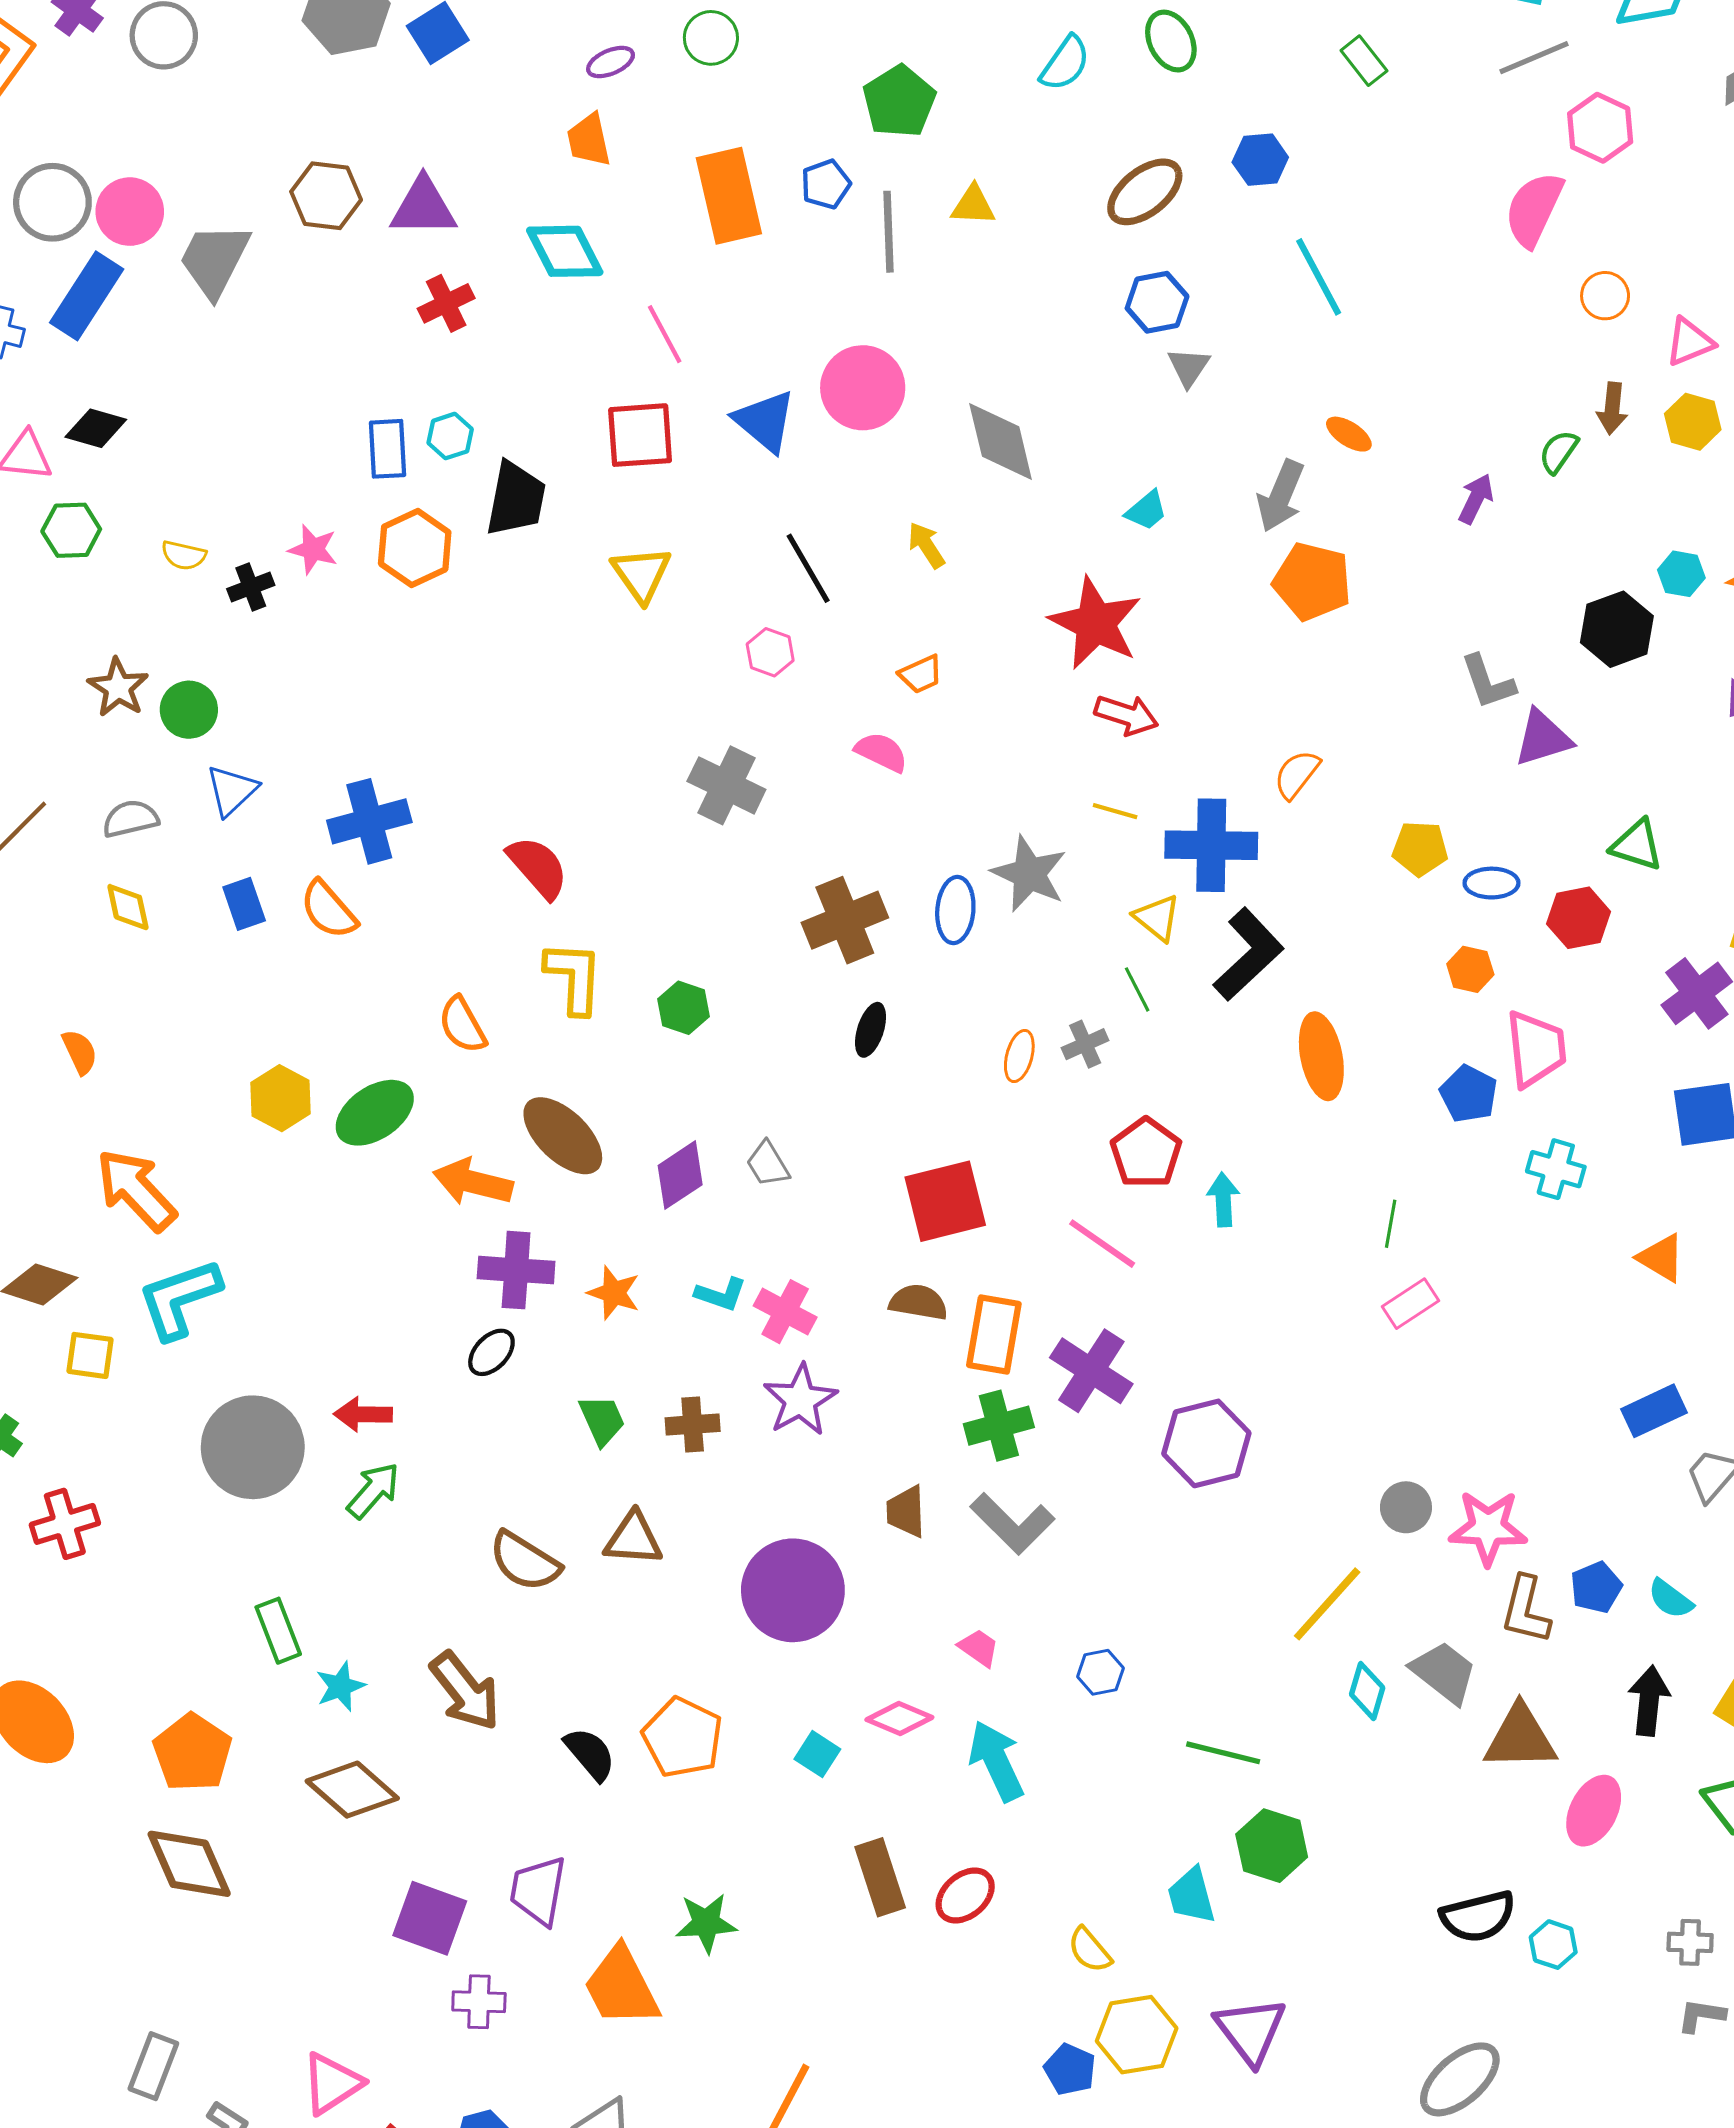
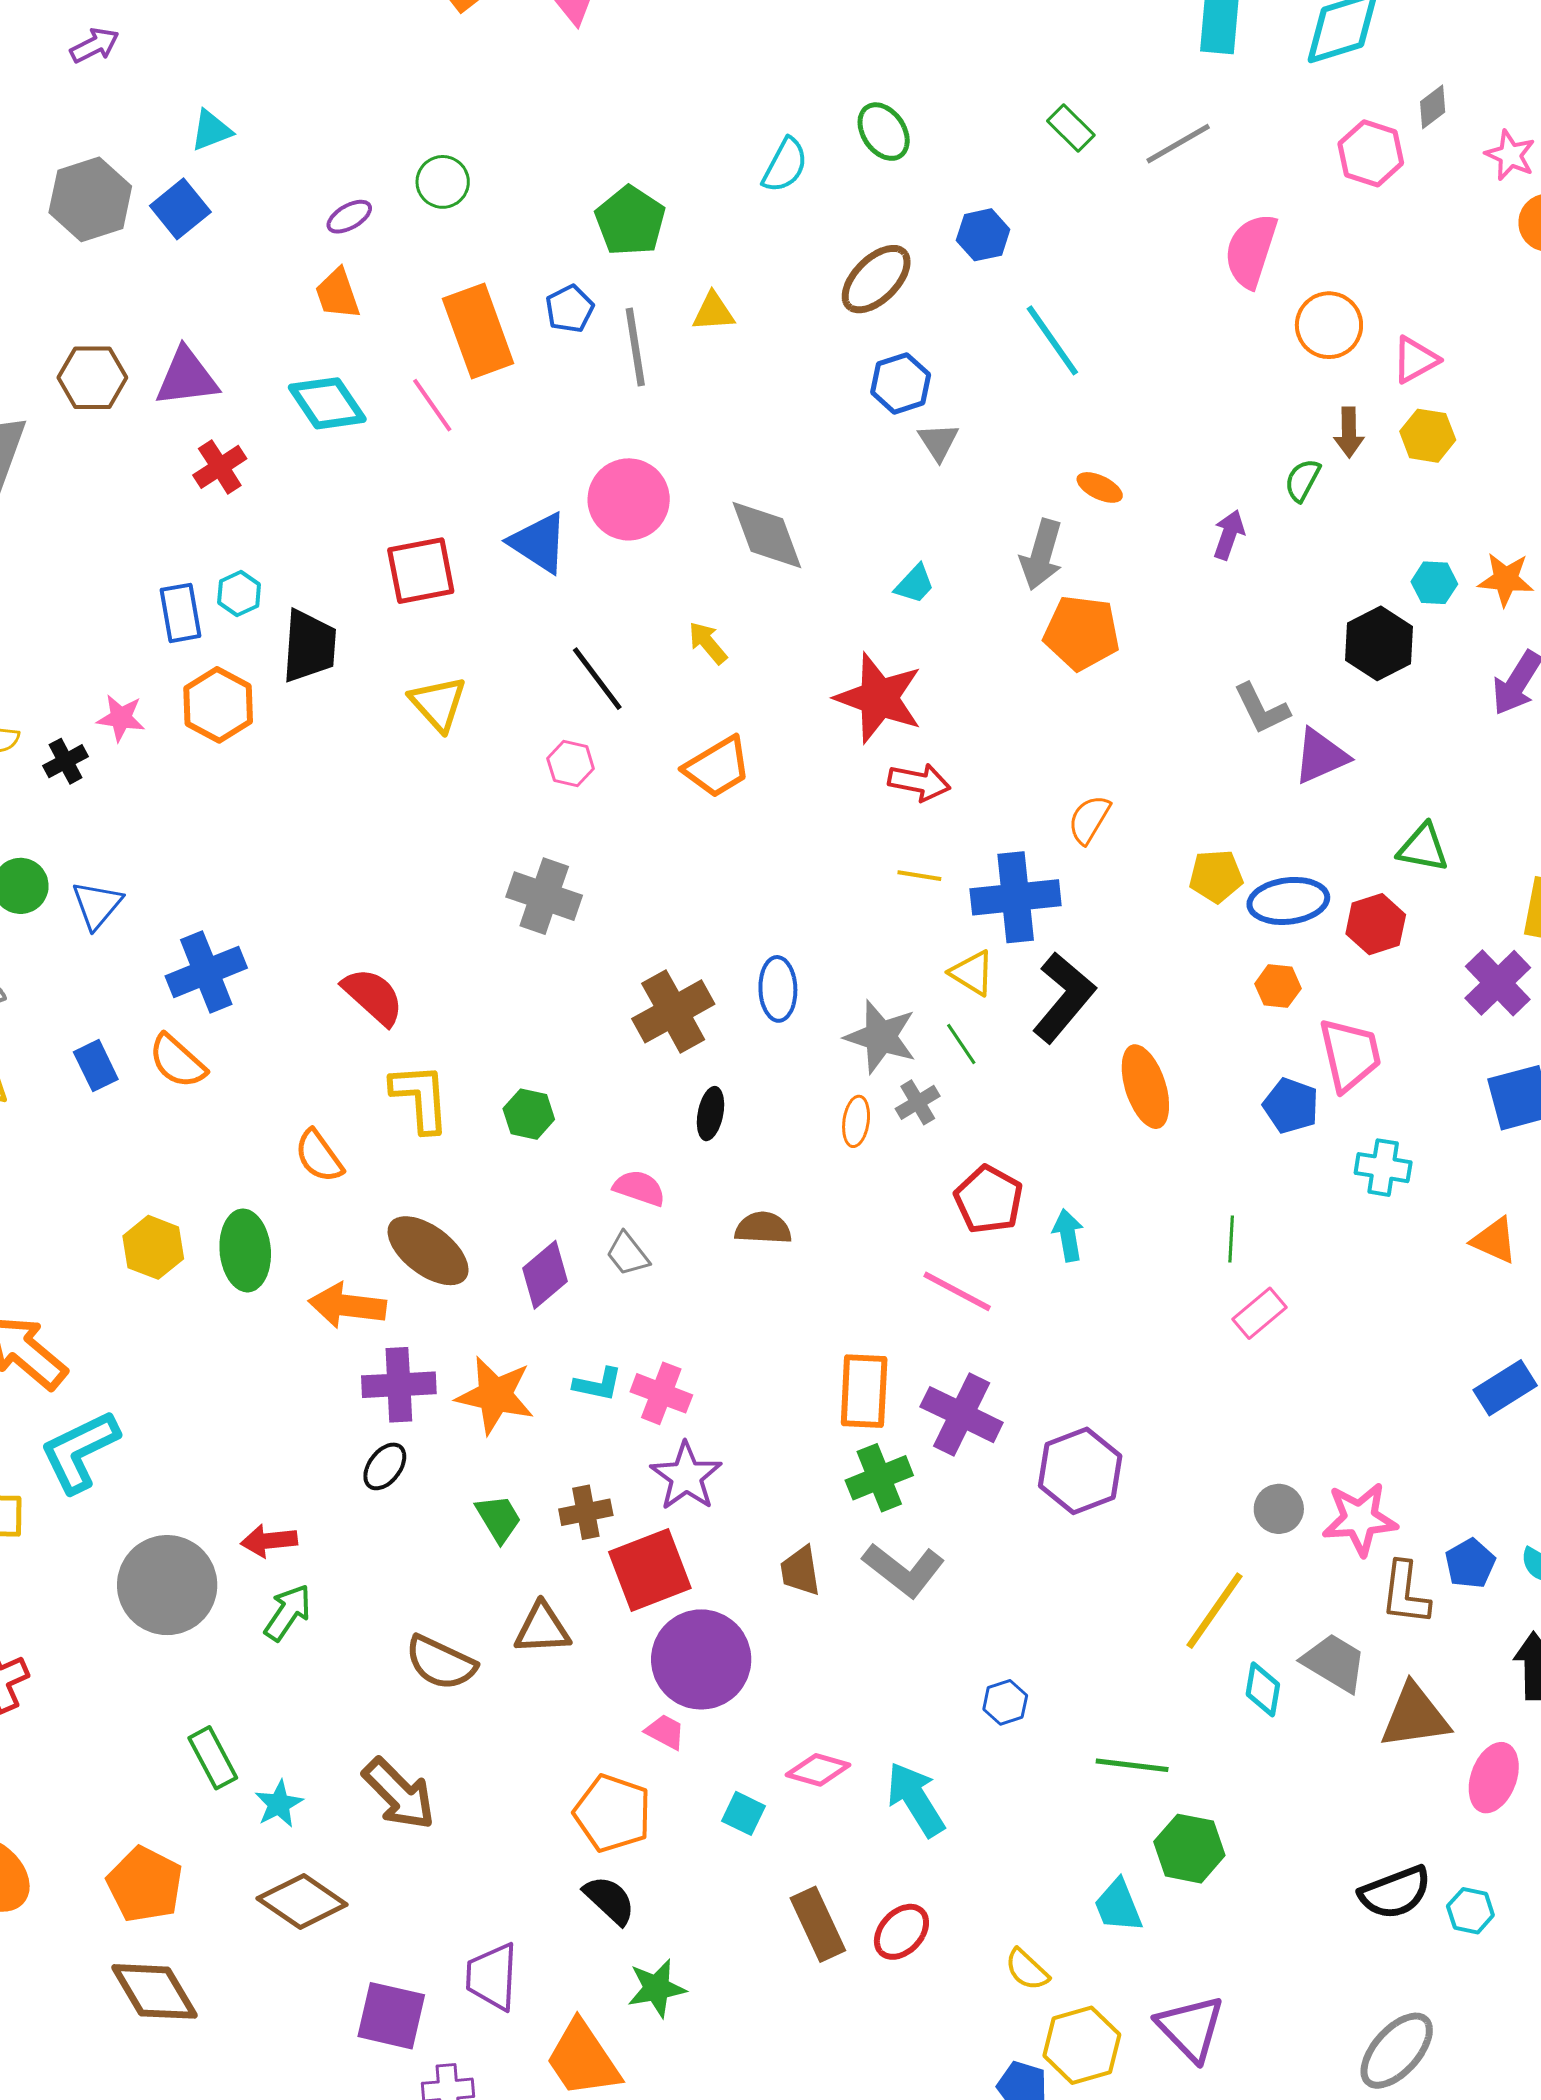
gray line: (1534, 58) -> (1178, 144), moved
pink hexagon: (1600, 128) -> (1371, 153), moved
orange circle: (1605, 296) -> (1329, 325), size x1.4
pink line: (665, 334) -> (432, 405), moved
orange trapezoid: (921, 674) -> (717, 767), size x1.6
pink semicircle: (881, 752) -> (639, 1188), moved
blue triangle: (232, 790) -> (97, 905), moved
gray star: (1029, 874) -> (881, 1037), moved
blue ellipse: (1492, 883) -> (1288, 901), size x1.5
green ellipse: (375, 1113) -> (245, 1250), turned -54
red square: (945, 1201) -> (650, 1570), moved
orange star: (614, 1293) -> (495, 1395), size x1.5
brown semicircle: (918, 1302) -> (763, 1228), moved
pink trapezoid: (979, 1648) -> (665, 1732), moved
black semicircle: (590, 1754) -> (610, 1900), moved

